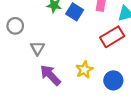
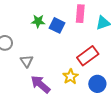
red rectangle: (112, 37) -> (88, 56), moved

